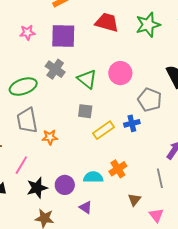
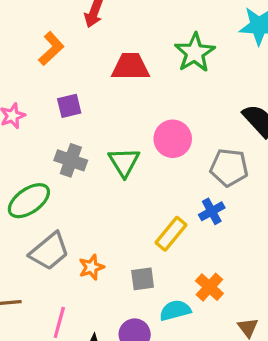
purple square: (63, 36) -> (69, 106), size x0.6
green triangle: (87, 79) -> (124, 162), turned 35
gray square: (85, 111) -> (143, 279), moved
gray trapezoid: (27, 120) -> (49, 251), turned -104

